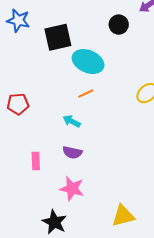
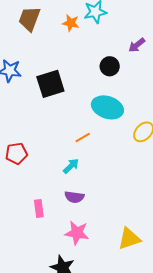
cyan ellipse: (88, 62) -> (107, 107), moved
cyan arrow: (72, 121) -> (71, 166), turned 114
yellow triangle: (123, 216) -> (129, 239), moved

